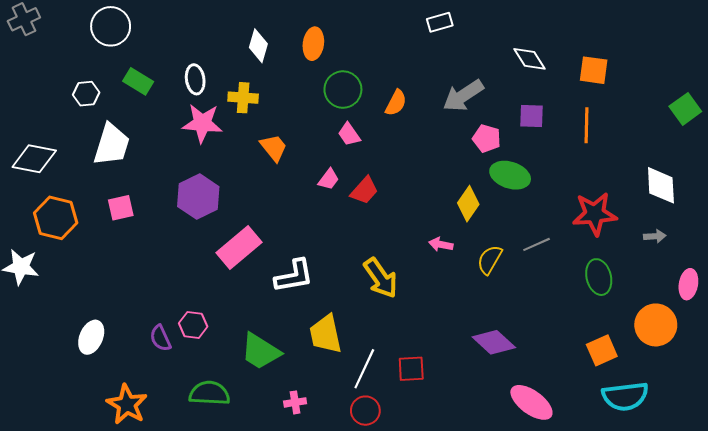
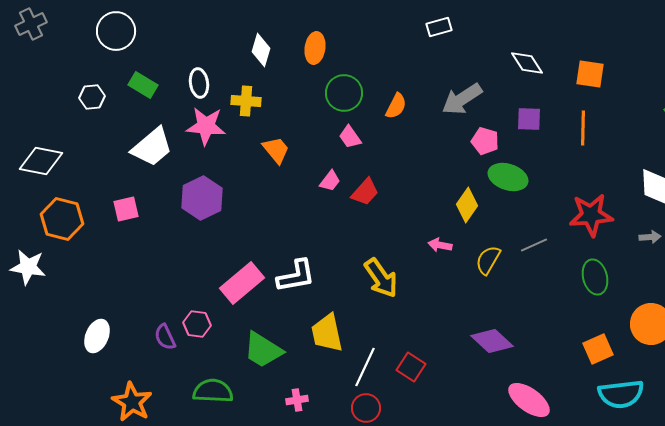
white trapezoid: (112, 145) -> (152, 147), moved, turned 33
pink rectangle: (239, 247) -> (242, 283), moved
red square: (411, 369) -> (411, 367), turned 36

